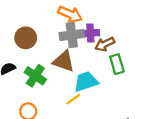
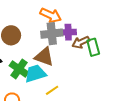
green rectangle: (117, 64) -> (93, 47), moved
cyan trapezoid: (86, 82) -> (35, 74), moved

